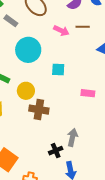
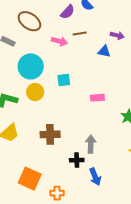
yellow circle: (26, 91) -> (35, 92), moved
brown cross: (39, 110) -> (50, 134), moved
black cross: (56, 151) -> (77, 160), turned 32

